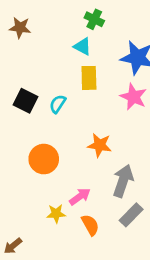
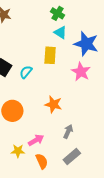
cyan triangle: (82, 47) -> (60, 32), moved
gray arrow: (123, 181) -> (68, 132), size x0.6

